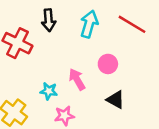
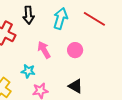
pink arrow: (77, 79) -> (44, 50), moved
black triangle: (116, 100) -> (76, 86), moved

